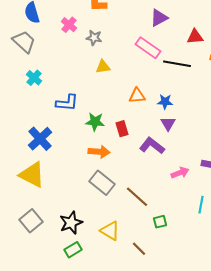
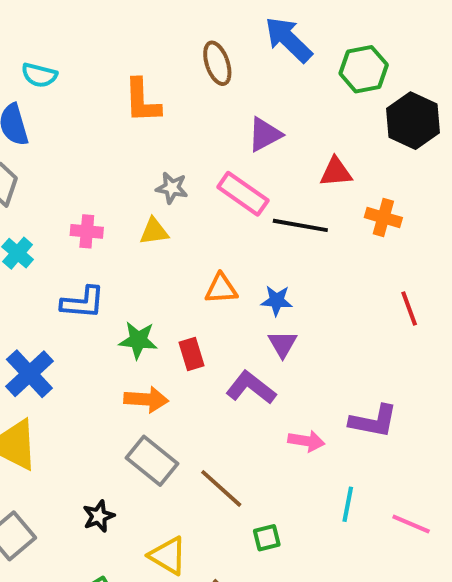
pink cross: (69, 25) -> (87, 231), moved, turned -35
gray star: (94, 38) -> (172, 188), moved
pink arrow: (180, 173) -> (306, 441), turned 30
black star: (71, 223) -> (99, 516), moved, size x0.7

